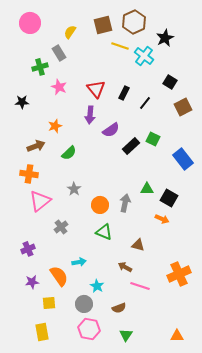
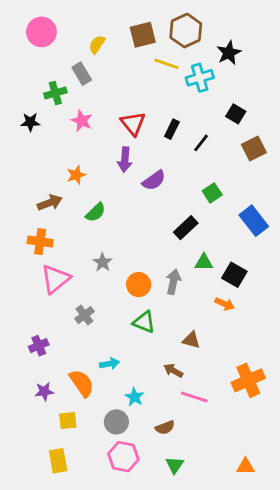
cyan cross: (144, 56) -> (200, 78), turned 36
black star: (22, 102) -> (30, 122), moved
green square: (153, 139) -> (212, 193), turned 32
black rectangle: (131, 146) -> (186, 228), moved

